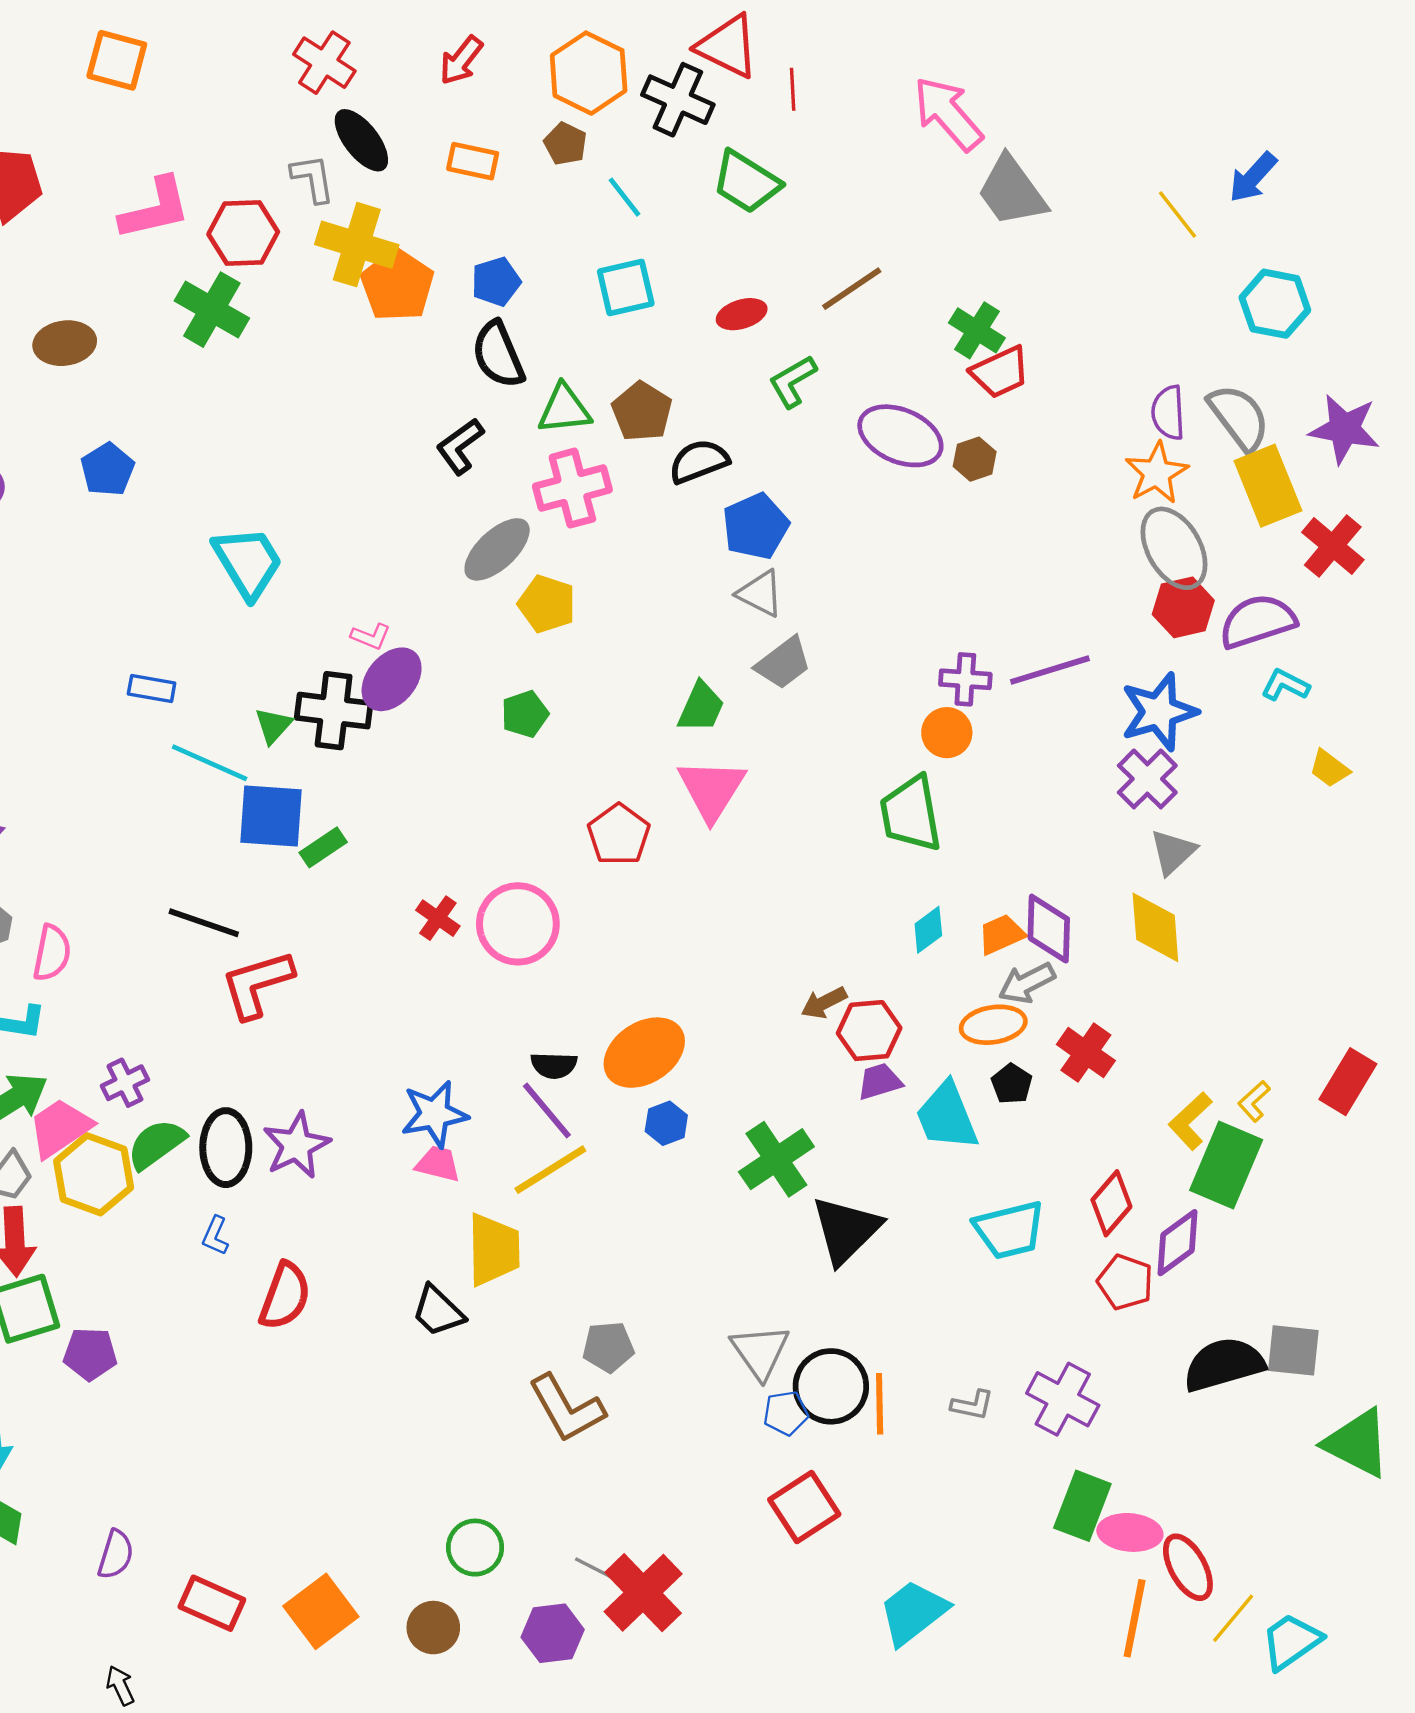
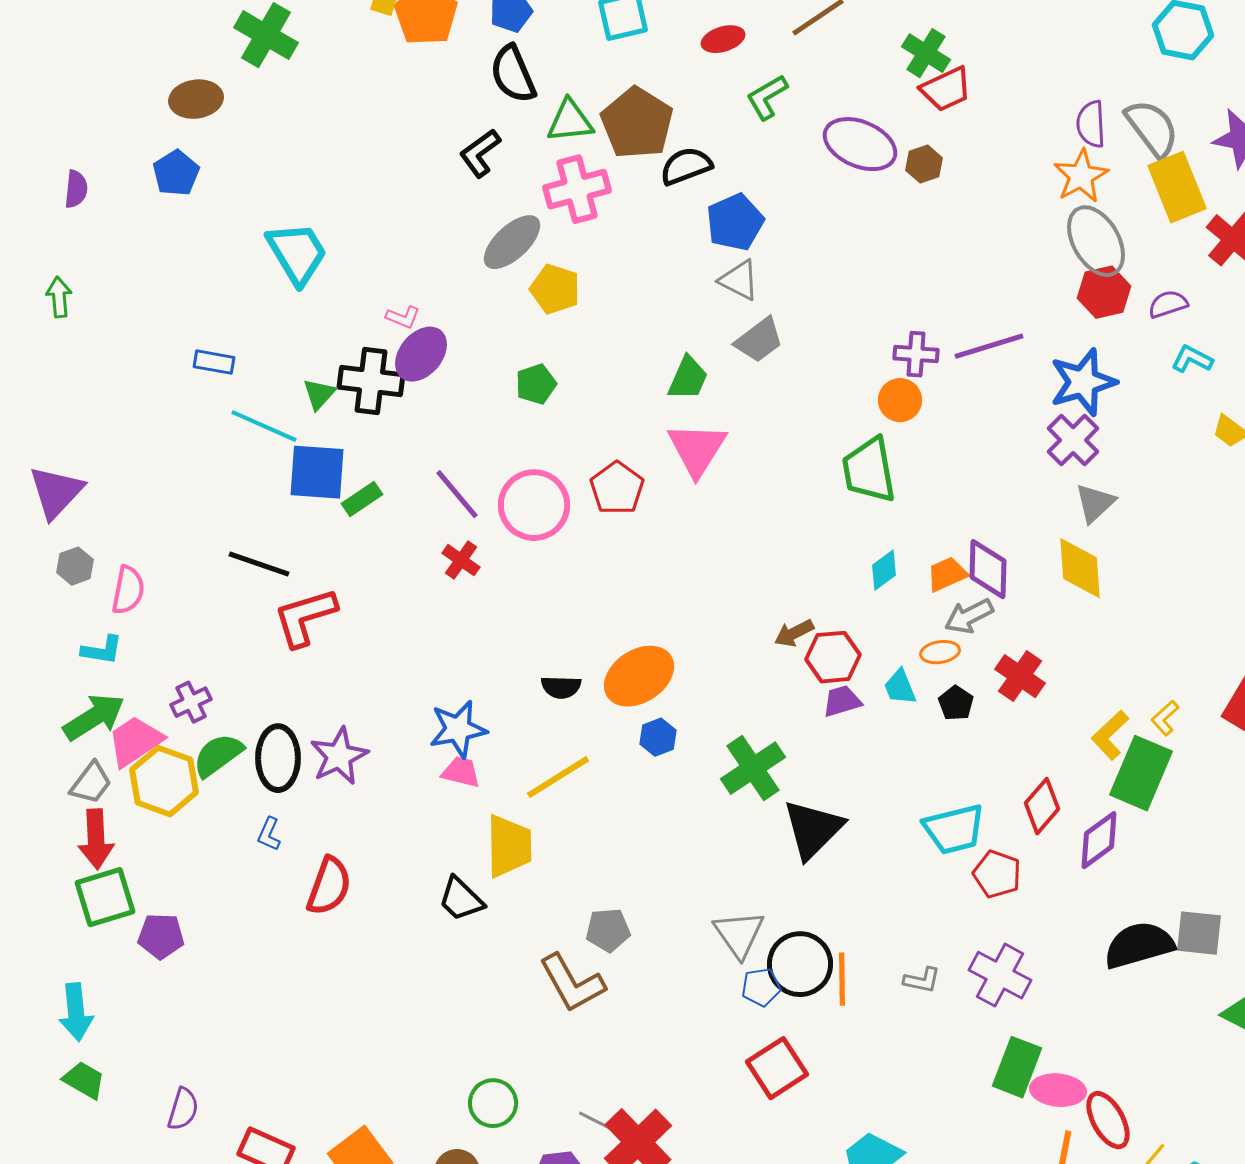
brown ellipse: (65, 343) -> (196, 99), moved
brown pentagon: (642, 412) -> (637, 123), size x1.4
purple semicircle: (1257, 621) -> (1168, 304), size x0.6
pink circle: (518, 924) -> (534, 505), moved
orange ellipse: (993, 1025) -> (940, 652), size x0.7
purple line: (547, 1111) -> (457, 494), moved
cyan trapezoid: (947, 1116) -> (900, 687), moved, size x0.6
red pentagon: (1125, 1282) -> (997, 874), moved

